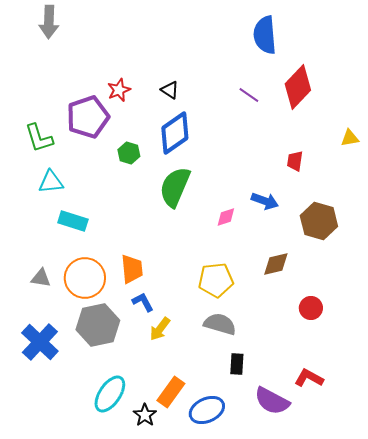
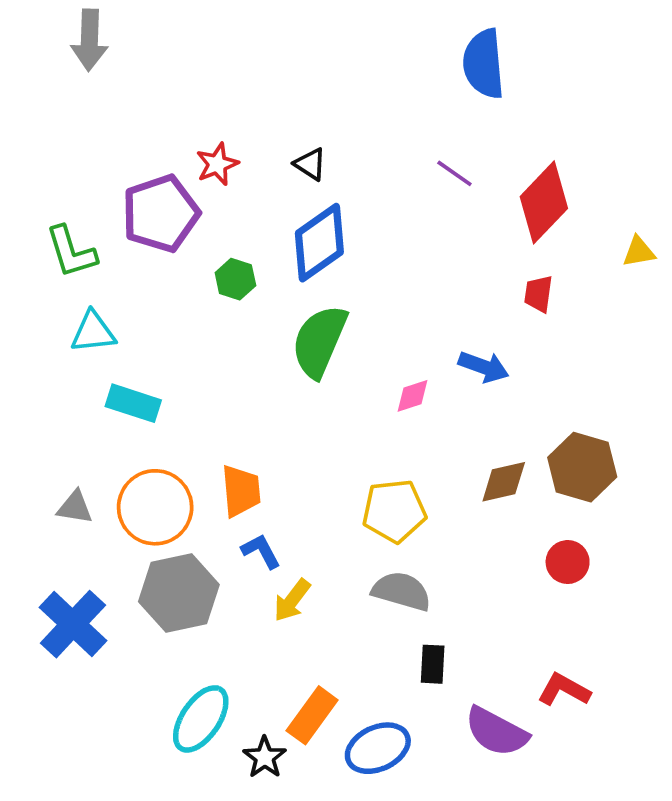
red diamond: (298, 87) -> (544, 202), moved
brown hexagon: (319, 221) -> (582, 467), moved

